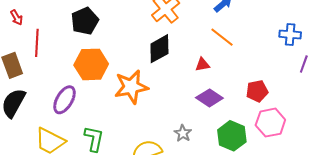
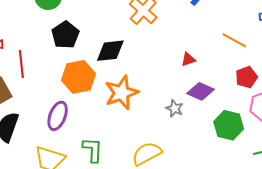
orange line: (222, 37) -> (234, 40), moved
black diamond: (159, 49) -> (110, 51), moved, turned 32
gray star: (183, 133) -> (175, 108), moved

